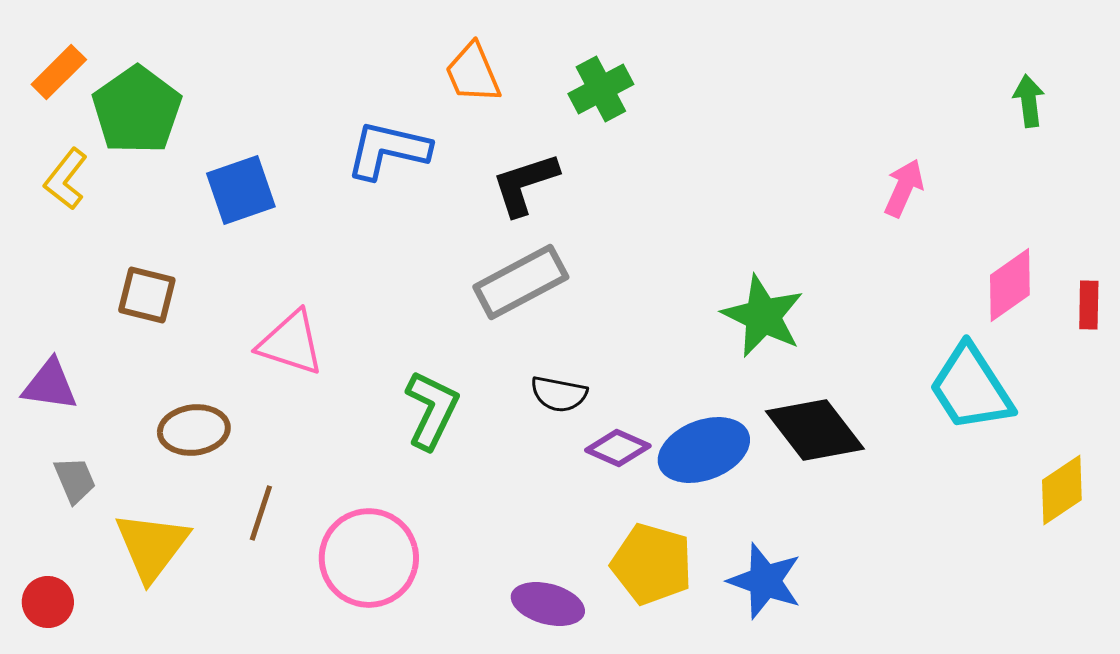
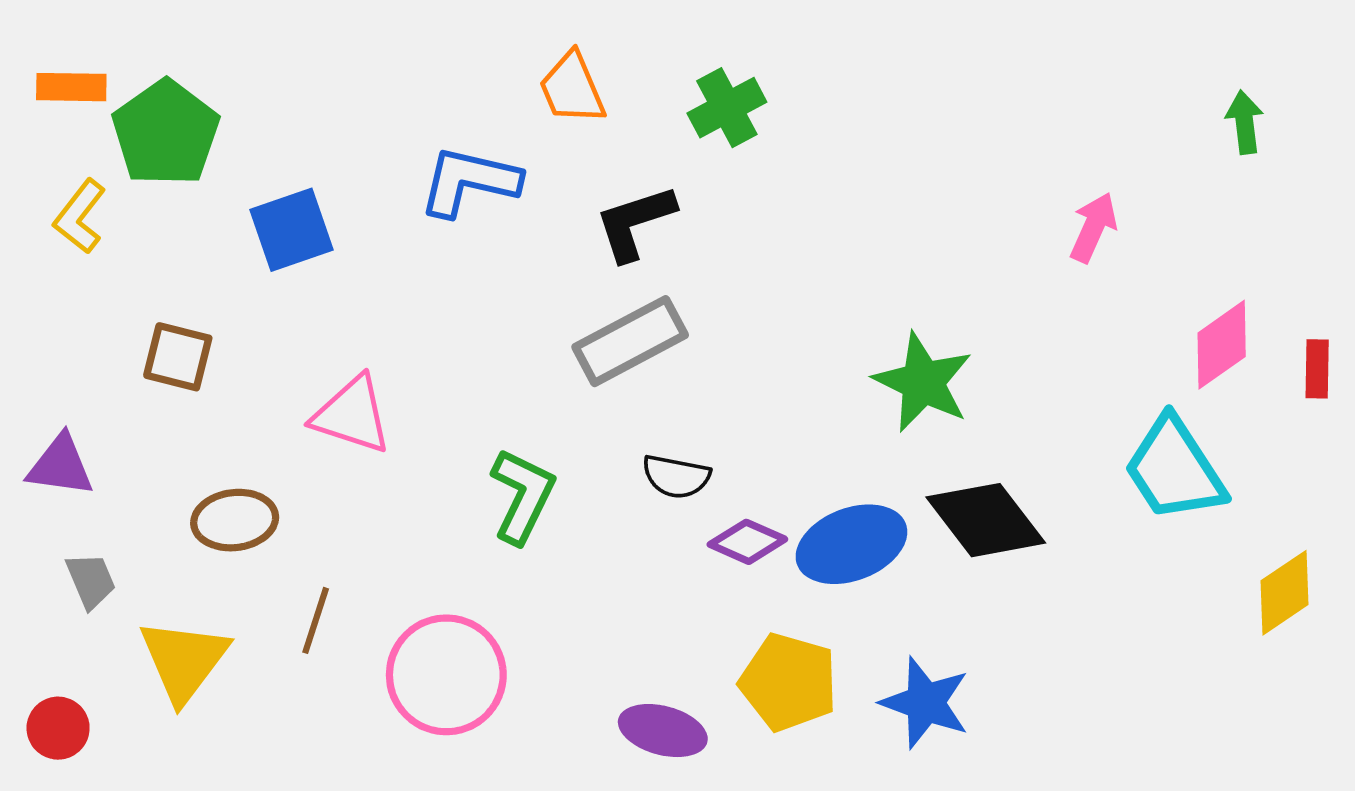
orange rectangle: (59, 72) -> (71, 87), turned 46

